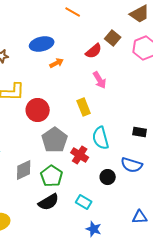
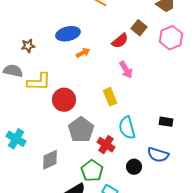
green pentagon: (52, 176) -> (92, 171), moved

